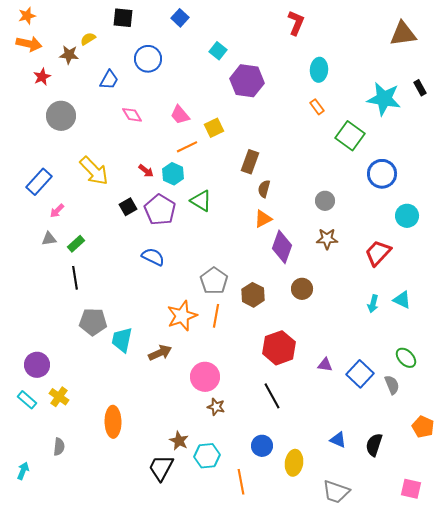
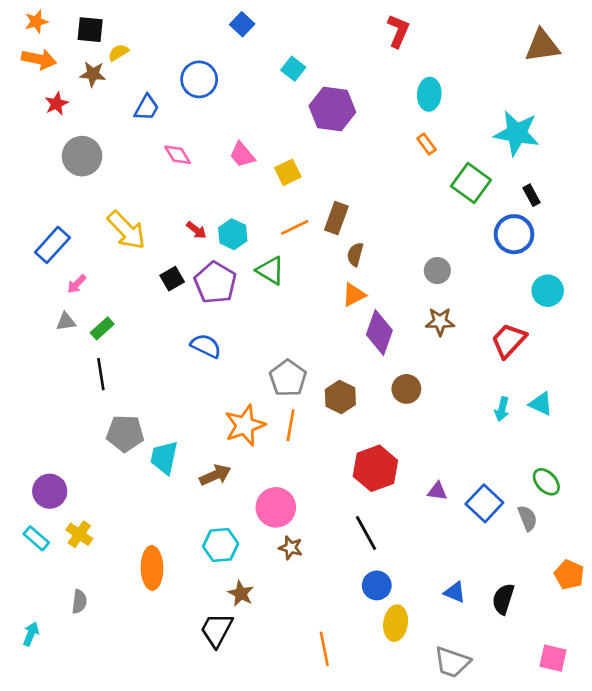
black square: (123, 18) -> (90, 30), moved
black rectangle: (420, 88) -> (532, 195), moved
orange line: (187, 147) -> (295, 227), moved
blue circle: (262, 446) -> (377, 585), moved
cyan hexagon: (207, 456) -> (221, 545), moved

